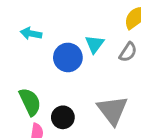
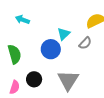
blue circle: (68, 57) -> (51, 49), moved
green semicircle: (30, 102) -> (14, 54), moved

